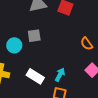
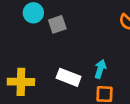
cyan circle: (14, 45) -> (33, 13), moved

